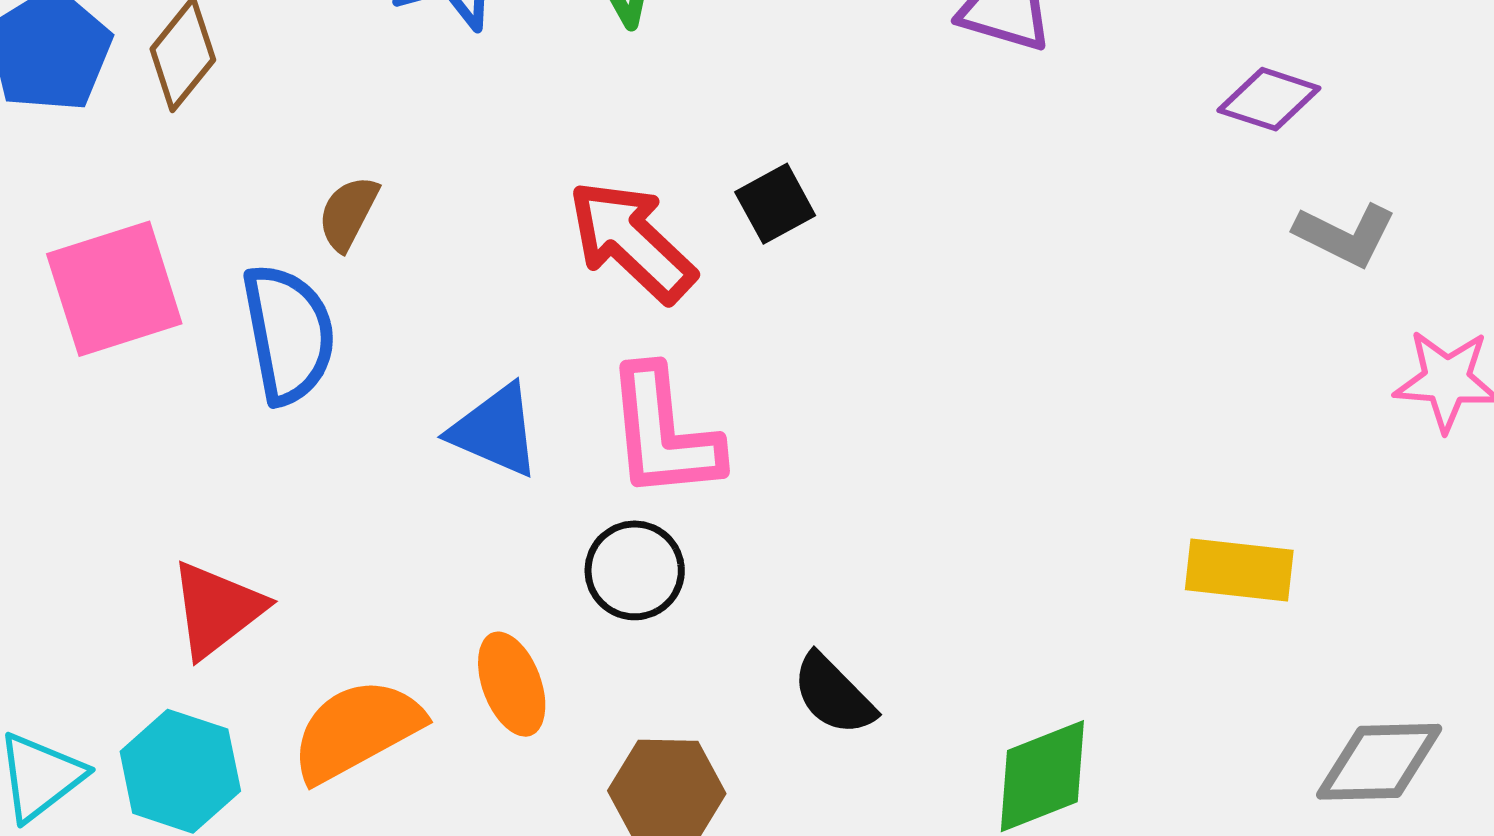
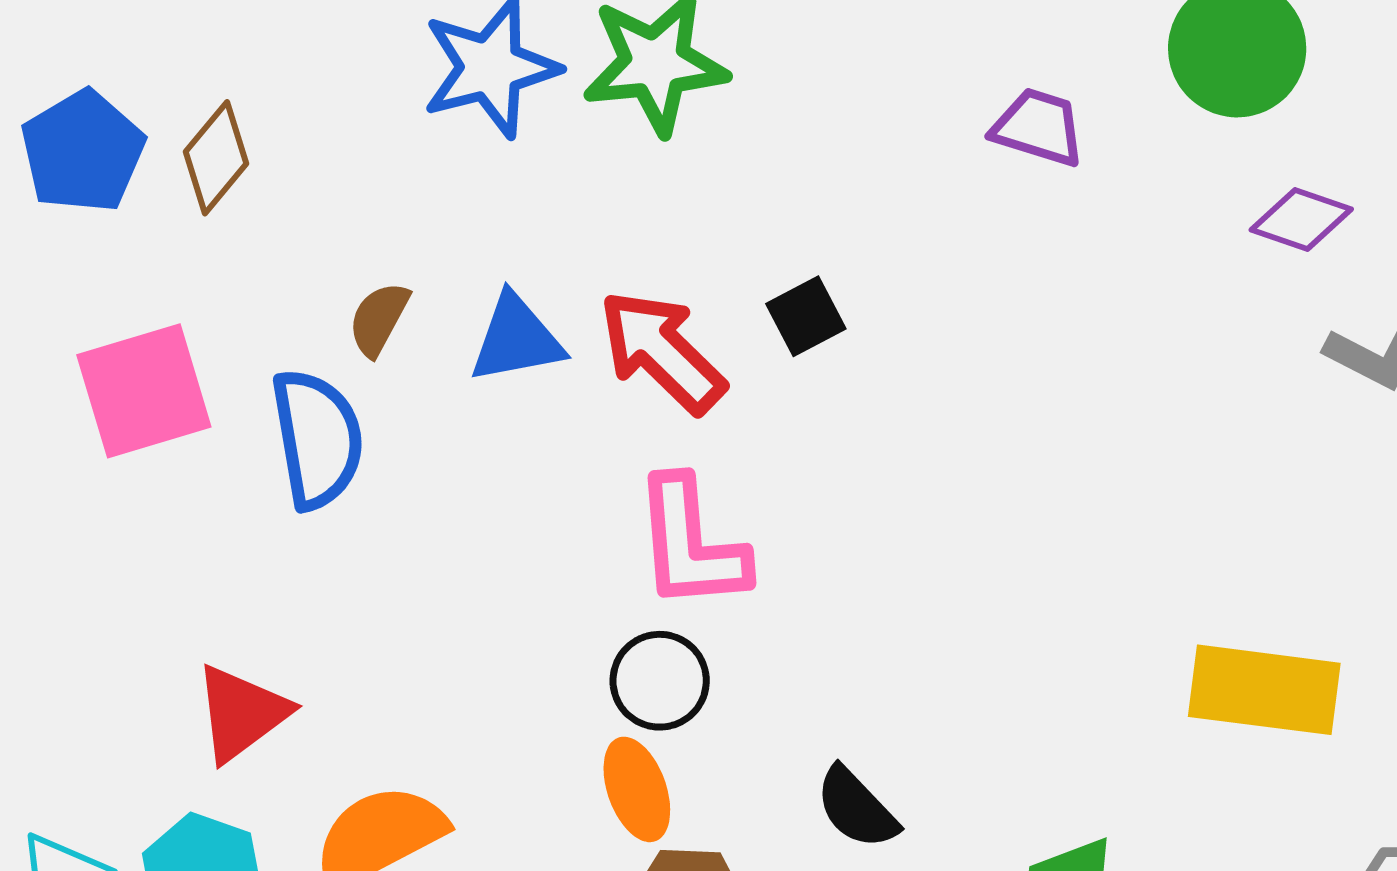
blue triangle: (495, 431) -> (516, 339), moved, turned -35
yellow rectangle: (1239, 570) -> (1264, 690), size x1.4
orange ellipse: (512, 684) -> (637, 789), moved

